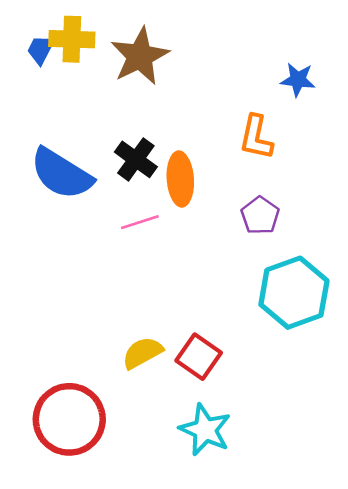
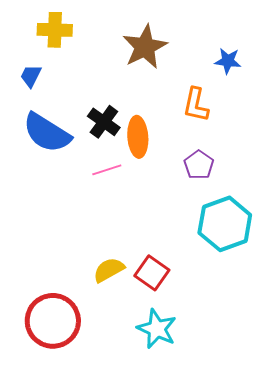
blue trapezoid: (41, 50) -> (31, 76), moved
brown star: (140, 56) -> (145, 47), moved

